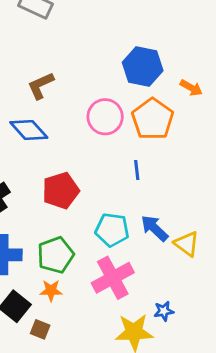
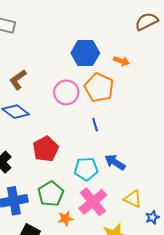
yellow triangle: (187, 244) -> (133, 199), moved
orange star: (51, 291) -> (65, 218), moved
blue star: (164, 311) -> (152, 217), moved

